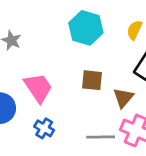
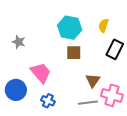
brown square: (92, 80) -> (74, 53), moved
brown triangle: (123, 98) -> (93, 81), moved

